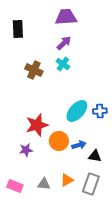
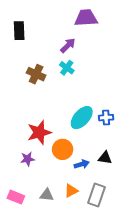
purple trapezoid: (66, 17) -> (86, 18), moved
blue arrow: (79, 145) -> (82, 164), moved
black triangle: (95, 156) -> (105, 158), moved

